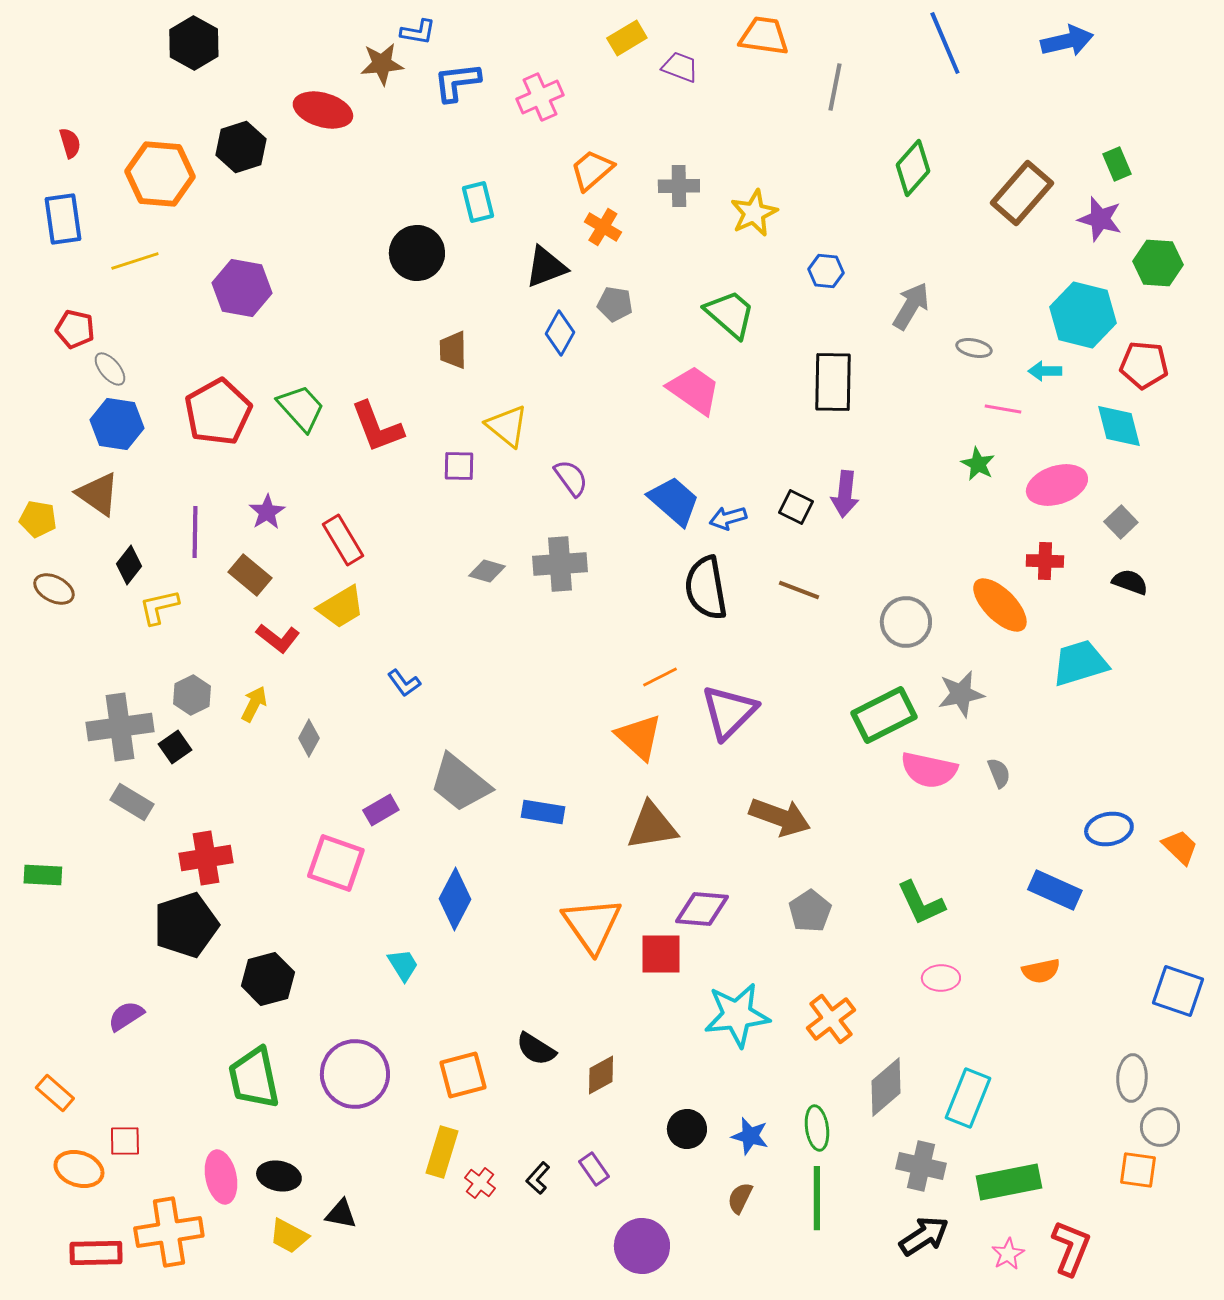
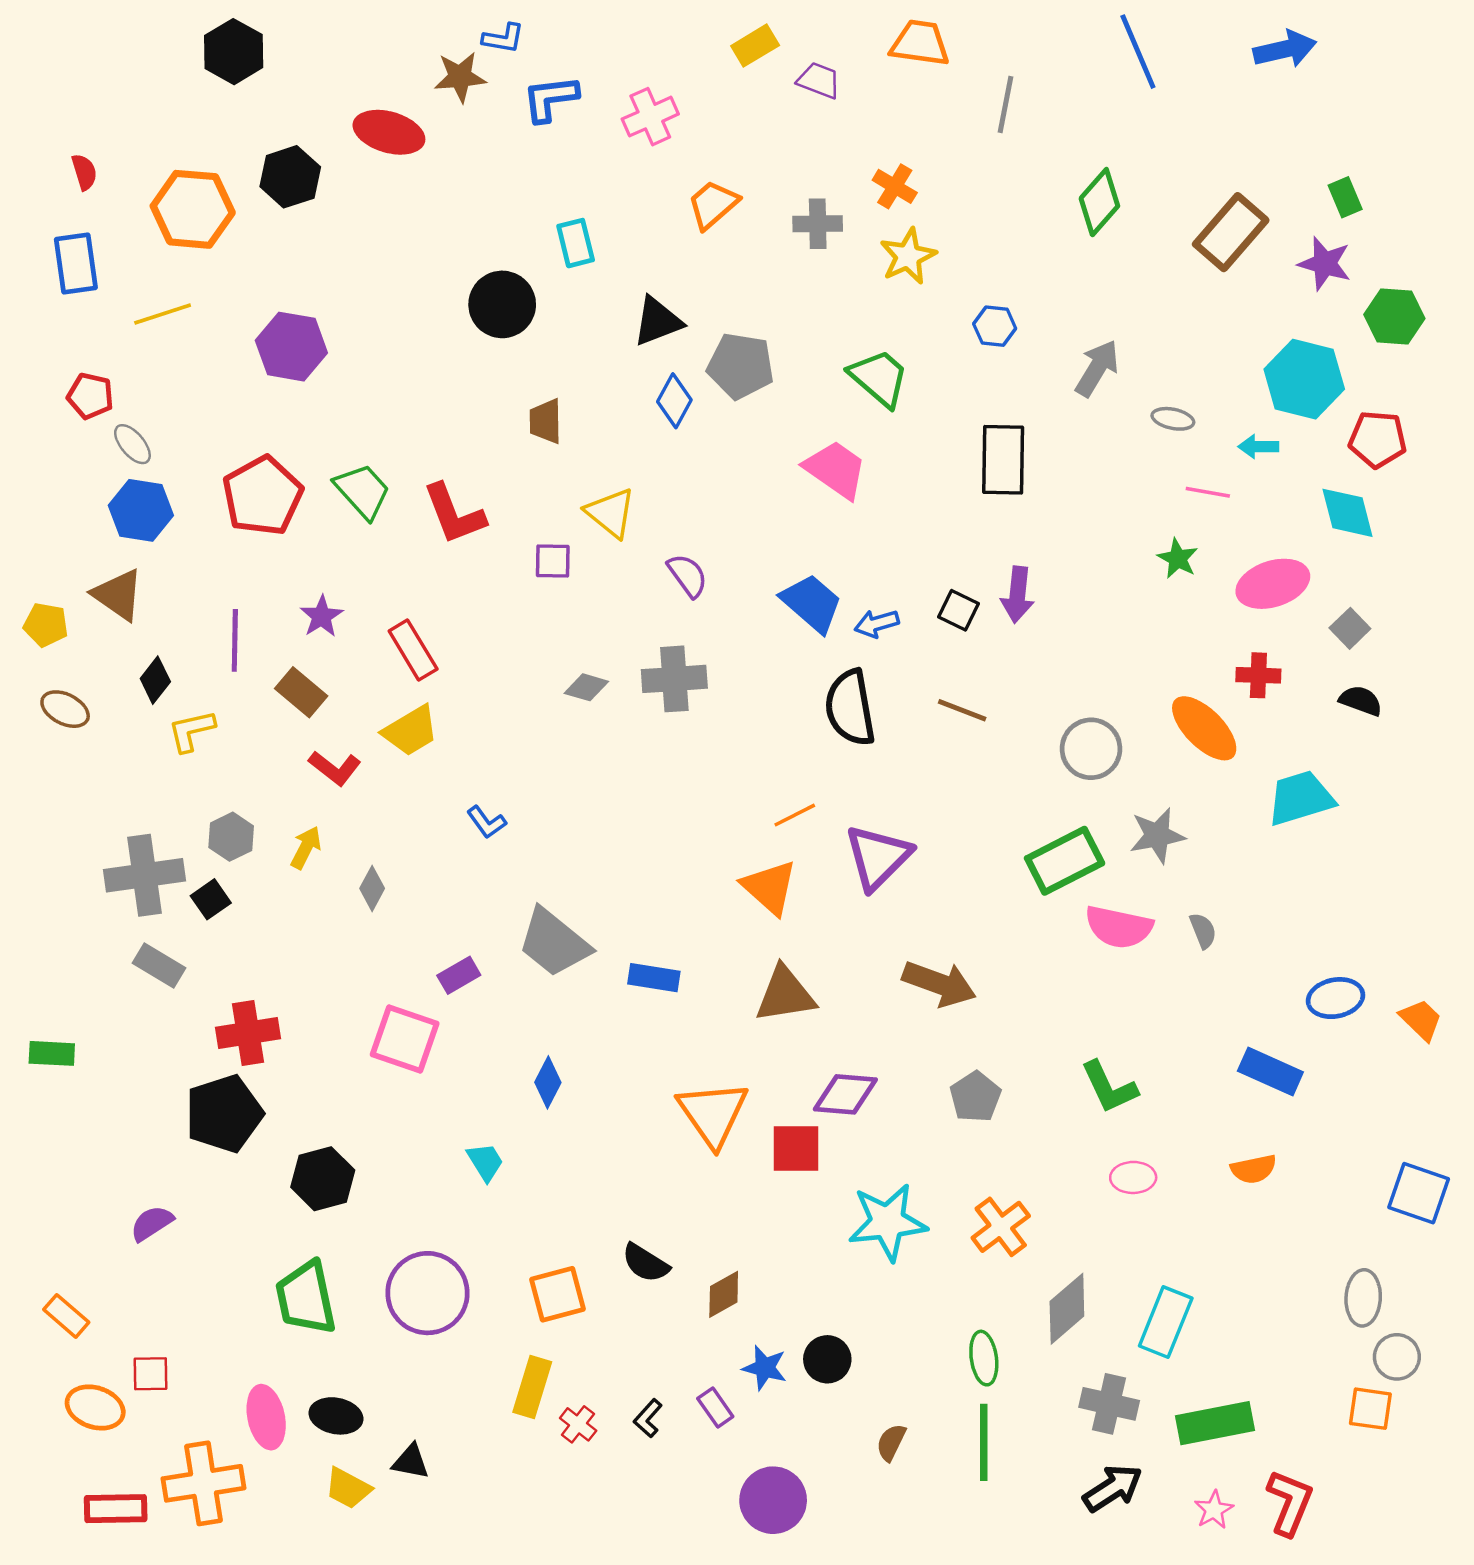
orange cross: (603, 227) -> (895, 186), moved
gray pentagon: (615, 304) -> (741, 366), size x1.6
blue diamond: (455, 899) -> (548, 1082), size x0.7
blue star: (750, 1136) -> (765, 1368), moved

